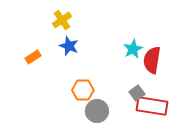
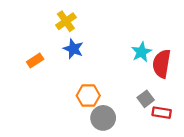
red rectangle: (152, 106) -> (162, 113), size x0.6

